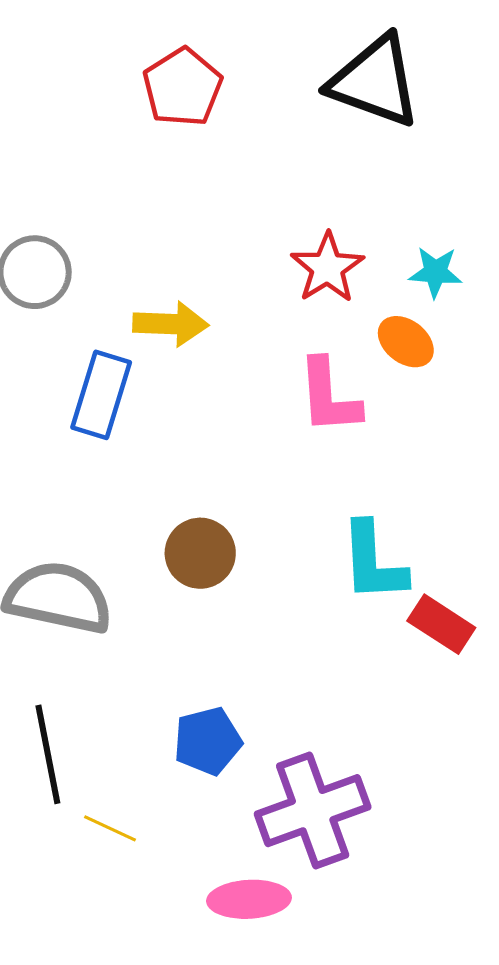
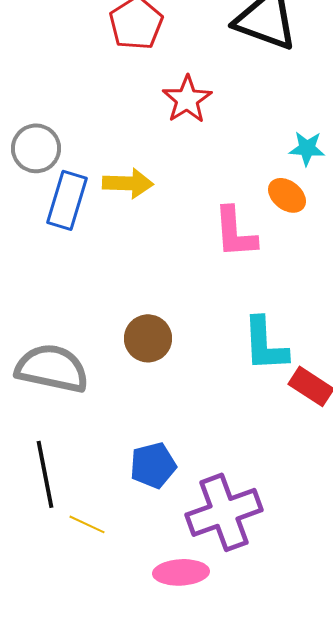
red star: (327, 268) -> (187, 99), moved
blue rectangle: (101, 395) -> (67, 200), moved

